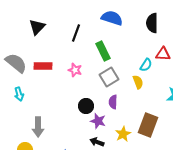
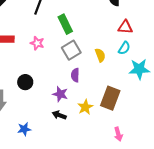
cyan semicircle: (146, 65) -> (124, 48), moved
black circle: (86, 106) -> (25, 82), moved

